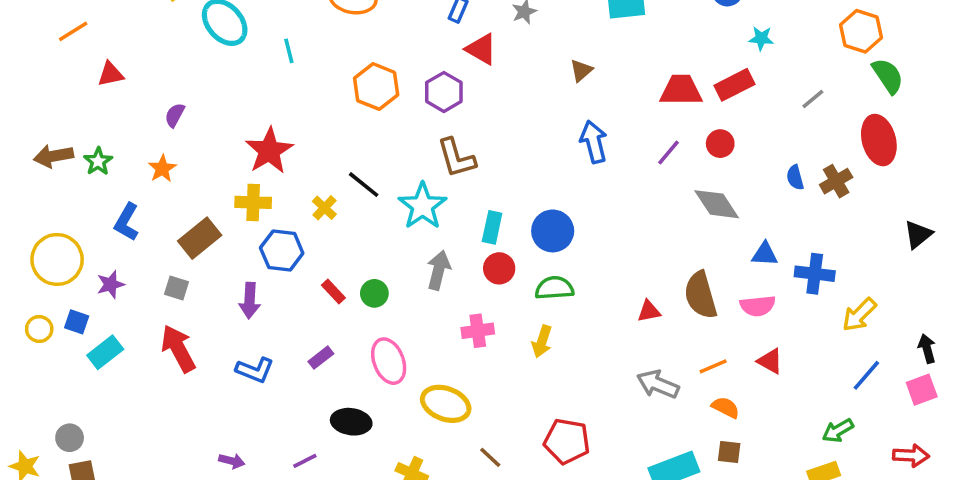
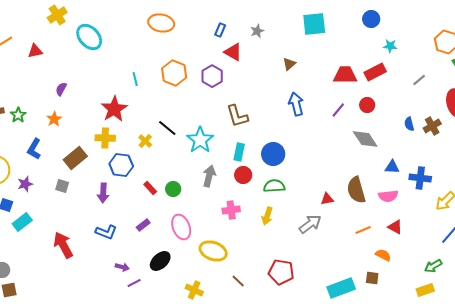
cyan line: (289, 51) -> (135, 79), moved
red triangle: (111, 74) -> (35, 51), moved
brown L-shape: (456, 158) -> (237, 116), moved
red arrow: (178, 349) -> (63, 245), moved
gray arrow: (658, 384) -> (310, 224), moved, turned 120
orange semicircle: (726, 407) -> (383, 255), moved
black ellipse: (351, 422) -> (160, 261), turned -50
purple arrow: (232, 461) -> (122, 267), moved

